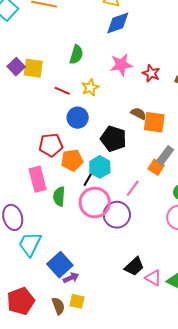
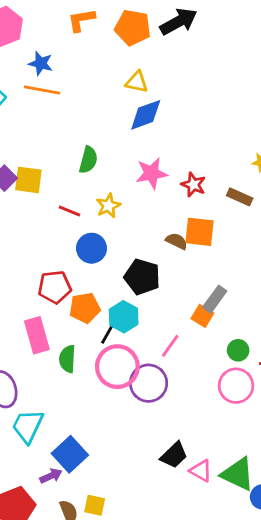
orange square: (154, 122) -> (200, 232), moved
purple arrow: (71, 278) -> (51, 476), moved

